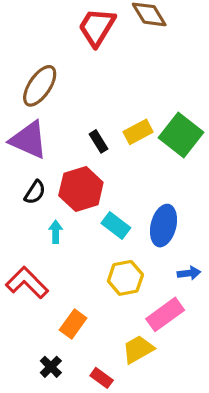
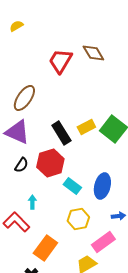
black rectangle: (98, 141) -> (61, 133), size x1.6
cyan arrow: (56, 232) -> (32, 202), moved
orange rectangle: (73, 324) -> (45, 248), size x1.4

